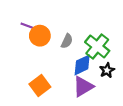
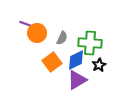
green cross: (97, 47) -> (90, 43), turned -35
orange square: (40, 85) -> (52, 62), moved

